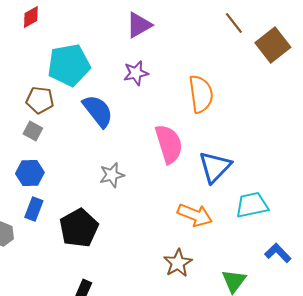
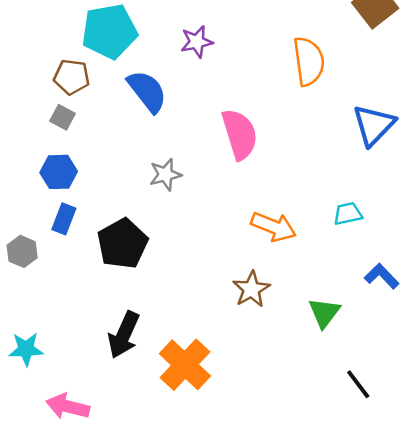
orange semicircle: (201, 94) -> (309, 61), moved
blue triangle: (215, 167) -> (374, 125), moved
cyan trapezoid: (252, 205) -> (348, 214), size x0.7

